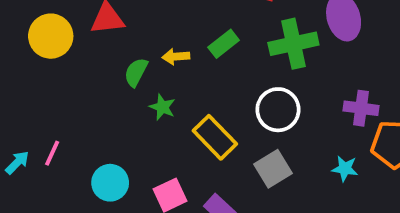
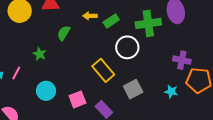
yellow arrow: (176, 57) -> (90, 16), moved
green star: (162, 107) -> (39, 54), moved
white circle: (278, 110) -> (127, 47), moved

